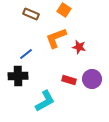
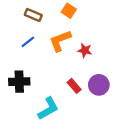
blue line: (26, 54) -> (28, 42), moved
red rectangle: (69, 80) -> (74, 86), turned 32

